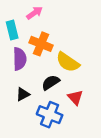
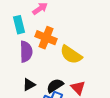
black semicircle: (51, 82) -> (55, 86), moved

